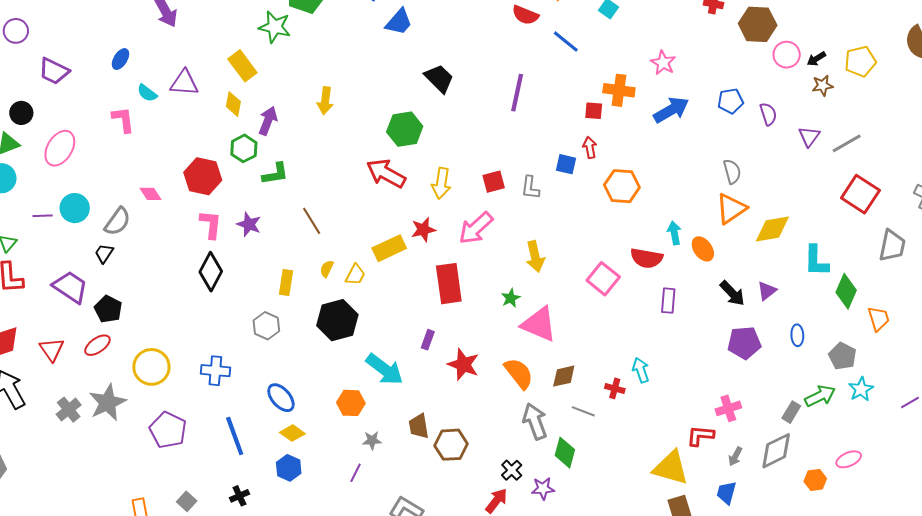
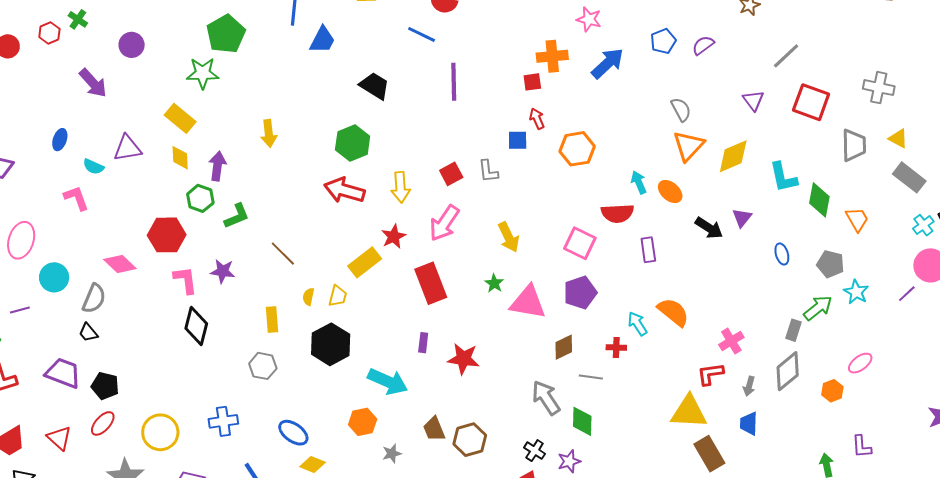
blue line: (566, 41) -> (422, 34), moved
purple semicircle: (768, 114) -> (703, 45), turned -95
purple triangle: (809, 136) -> (753, 100), moved
pink diamond: (151, 194) -> (120, 264), size x1.4
cyan circle: (75, 208) -> (54, 277), moved
black trapezoid: (104, 253) -> (88, 333), turned -60
purple pentagon: (744, 343) -> (580, 293), moved
orange semicircle: (519, 373) -> (673, 312), moved

